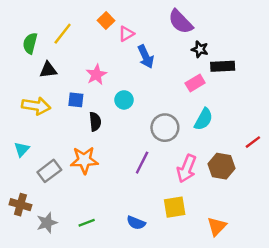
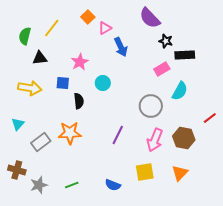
cyan semicircle: (203, 119) -> (180, 91), moved
gray circle: (165, 128) -> (151, 106), moved
orange triangle: (217, 226) -> (180, 173), moved

